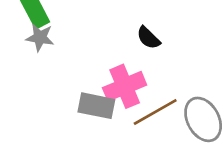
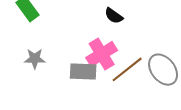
gray star: (40, 37) -> (35, 59), moved

